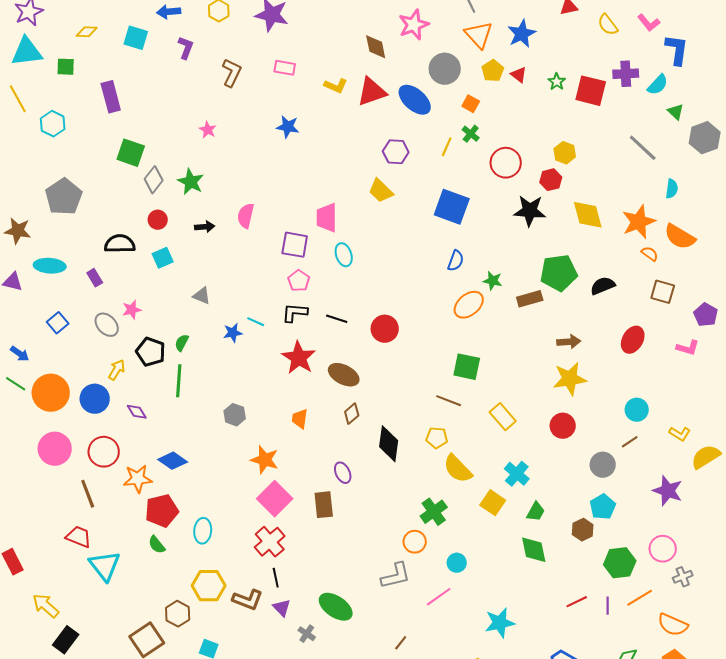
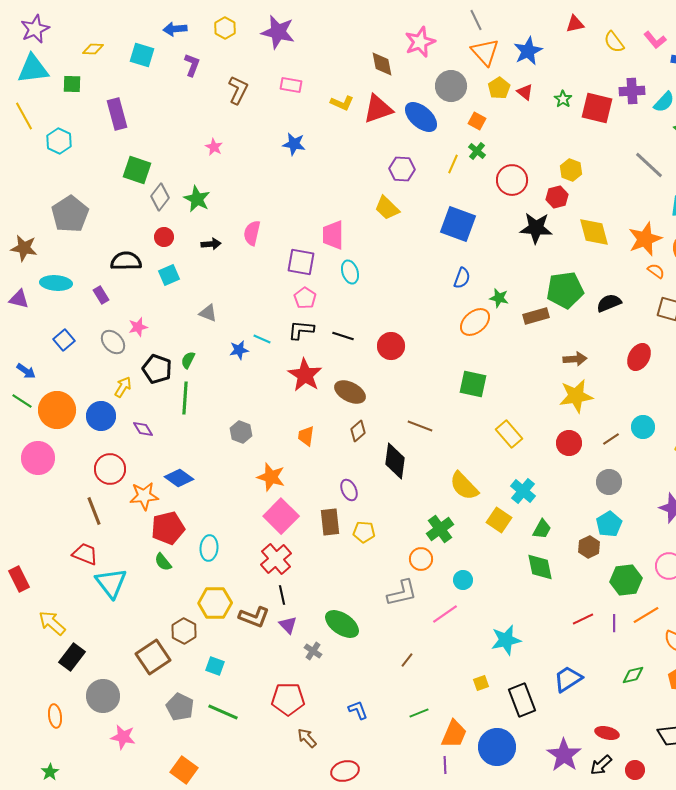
brown line: (449, 401) -> (420, 426), moved
yellow pentagon: (437, 438) -> (364, 532), moved
brown line: (630, 442) -> (611, 439), moved
pink circle: (55, 449) -> (38, 458), moved

